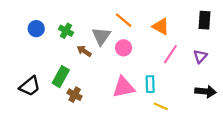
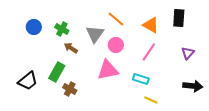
black rectangle: (204, 20) -> (179, 18), moved
brown arrow: (84, 51) -> (71, 48), moved
pink line: (170, 54) -> (149, 52), moved
cyan rectangle: (150, 84) -> (141, 79), turned -70
pink triangle: (124, 87) -> (108, 70), moved

